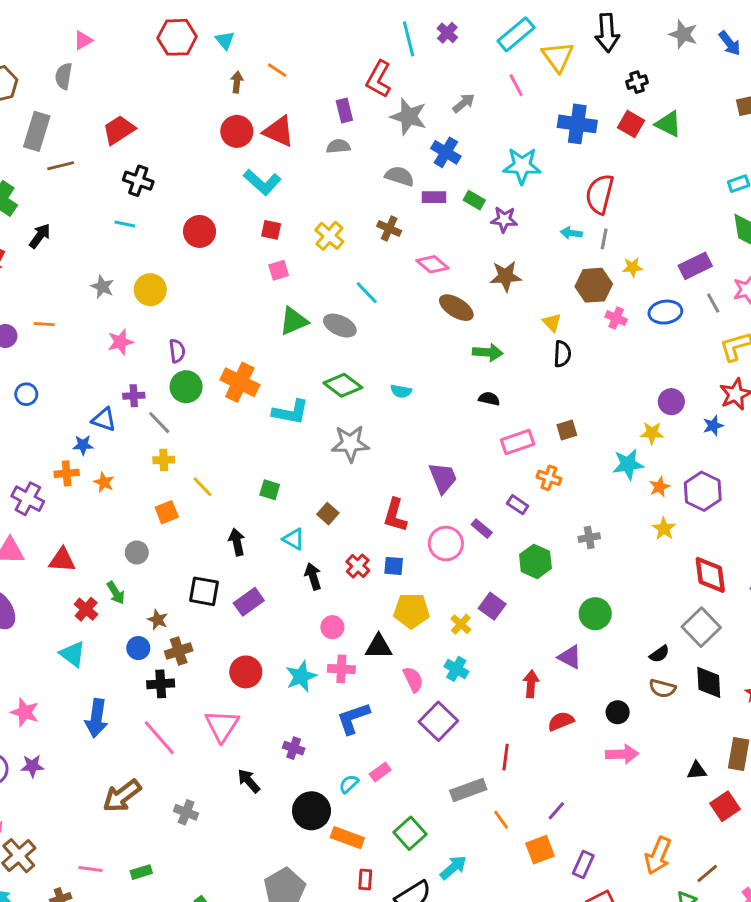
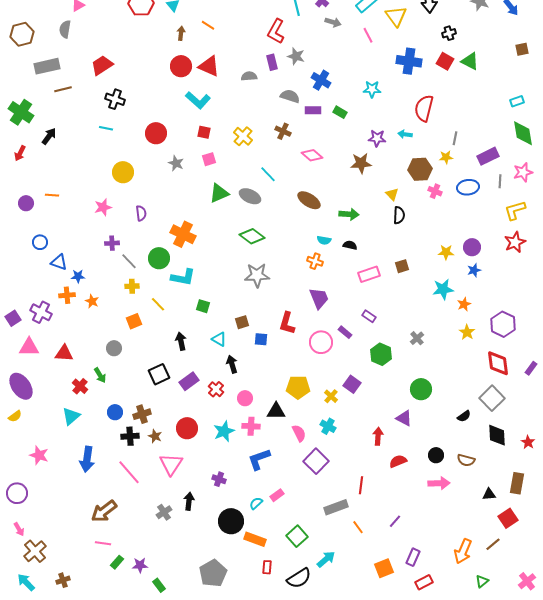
gray arrow: (464, 103) -> (333, 22), moved, turned 56
purple rectangle: (344, 110) -> (272, 62), moved
gray star: (409, 116) -> (296, 56), size x0.7
gray rectangle: (37, 131) -> (47, 66), turned 60
cyan star: (522, 166) -> (372, 89), size x0.7
purple star: (504, 219) -> (377, 138), moved
gray line: (604, 239) -> (455, 138), moved
gray star: (102, 287) -> (176, 163), moved
gray line: (713, 303) -> (500, 181), turned 32
brown ellipse: (456, 308) -> (309, 200), moved
green circle: (186, 387) -> (159, 258), moved
cyan semicircle: (401, 391) -> (324, 240), moved
cyan L-shape: (291, 412) -> (183, 277), moved
blue triangle: (104, 420) -> (59, 262), moved
blue star: (713, 426) -> (474, 270), moved
yellow star: (652, 433) -> (446, 252), moved
orange cross: (549, 478) -> (315, 261), moved
purple hexagon: (703, 491) -> (503, 324), moved
brown square: (328, 514) -> (242, 322), turned 32
gray cross: (589, 538) -> (417, 338), turned -32
red cross: (358, 566) -> (216, 389), moved
blue square: (394, 566) -> (261, 339), moved
black square: (204, 591) -> (159, 374), turned -35
brown star: (158, 620) -> (155, 436), moved
cyan triangle: (73, 654) -> (71, 416), turned 42
brown semicircle: (662, 688) -> (466, 460), moved
purple star: (32, 766) -> (140, 565), moved
black arrow: (249, 781) -> (189, 501), turned 48
gray cross: (186, 812) -> (164, 512), moved, turned 35
orange square: (540, 850) -> (384, 568), moved
pink line: (90, 869) -> (103, 543), moved
green rectangle: (141, 872) -> (117, 562), turned -32
brown line: (707, 874) -> (493, 544), moved

